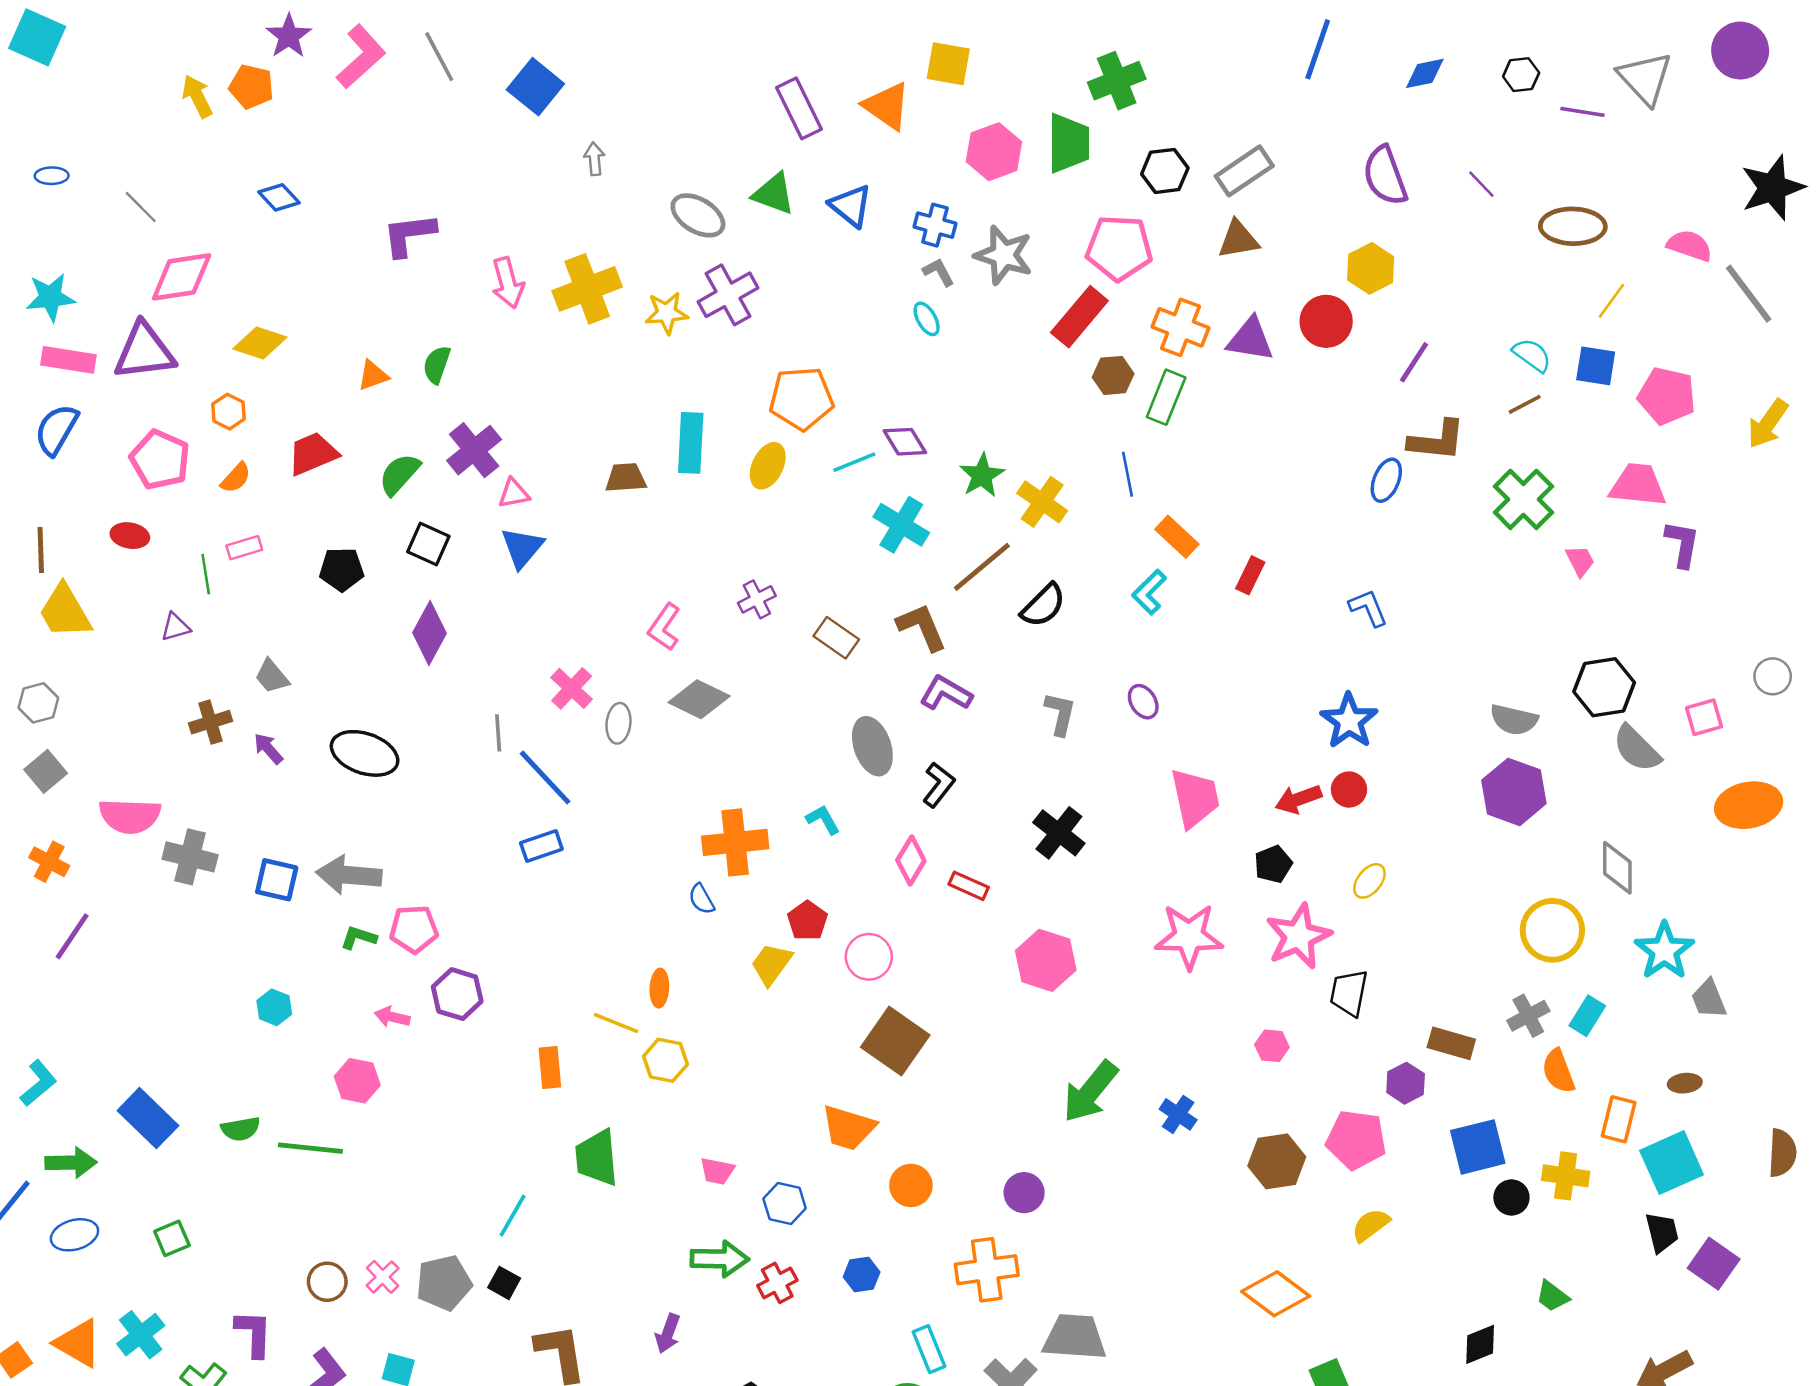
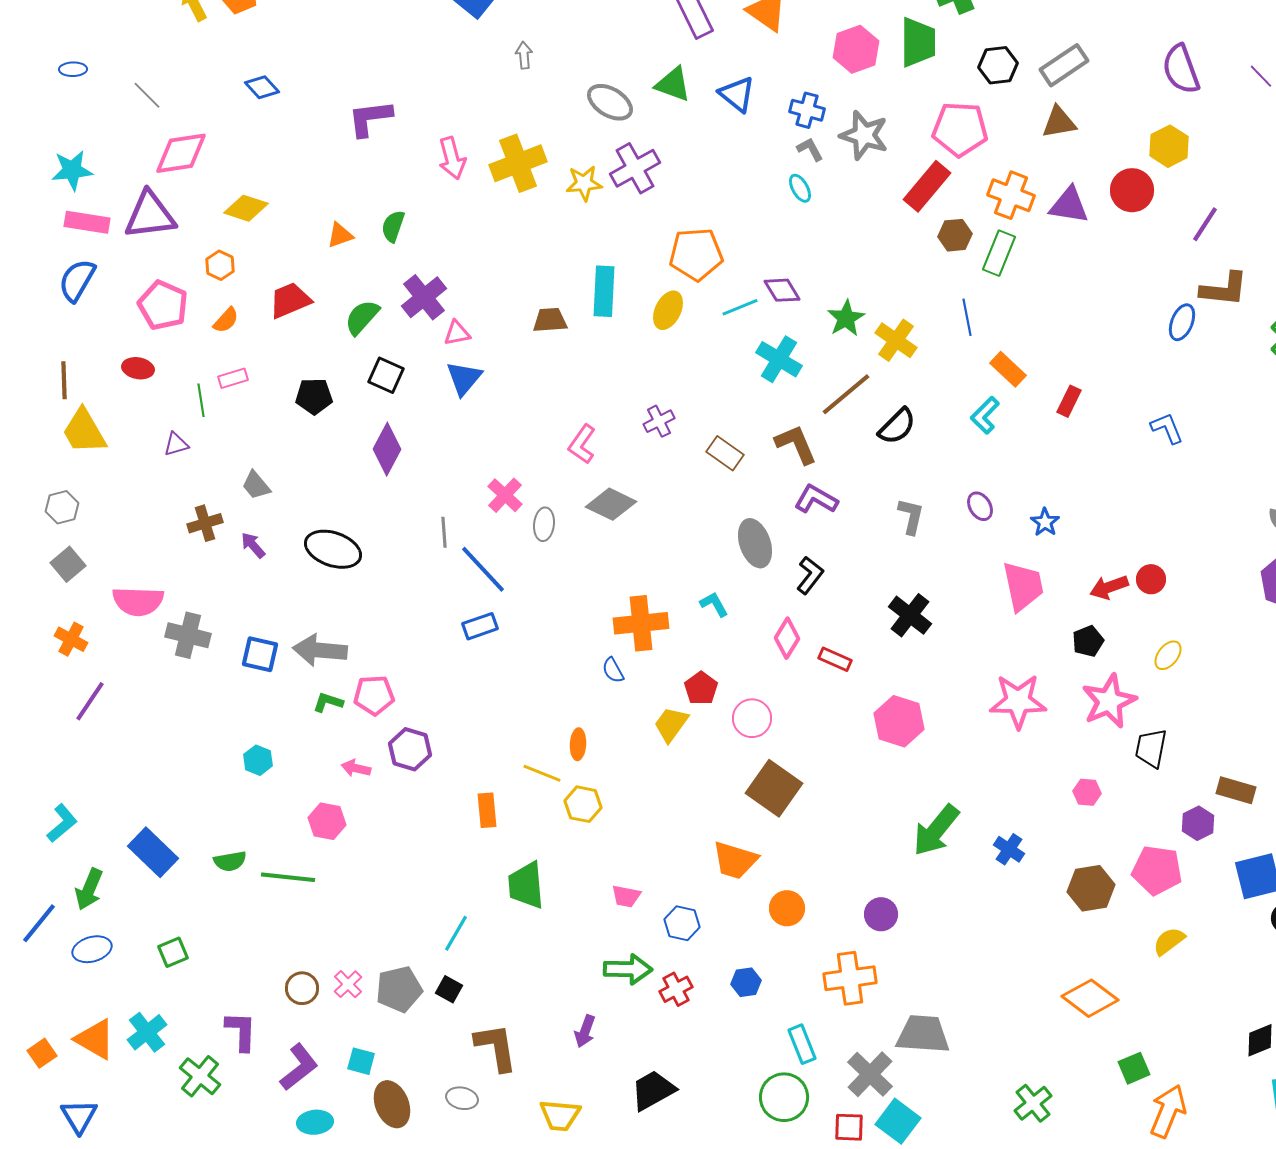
blue star: (1349, 721) -> (1045, 522), moved, size x0.6
green arrow: (71, 1163) -> (89, 889), turned 114

